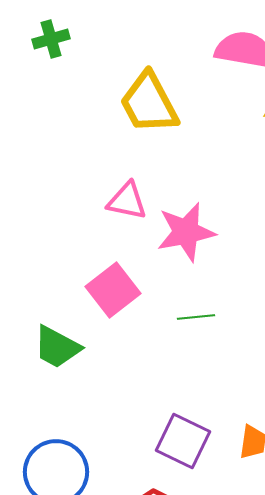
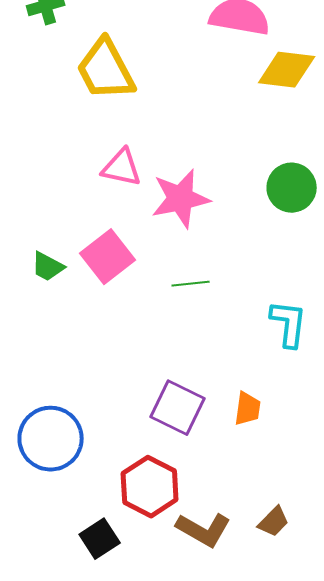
yellow trapezoid: (149, 103) -> (106, 70), moved
green trapezoid: (57, 347) -> (48, 267), moved, size x0.7

